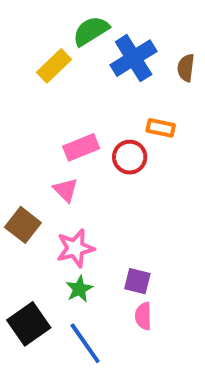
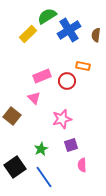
pink star: (75, 248) -> (62, 119), moved
purple square: (137, 281) -> (71, 145), turned -32
pink semicircle: (143, 316) -> (82, 165), moved

